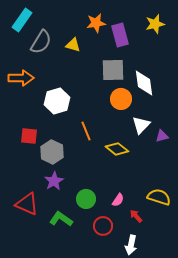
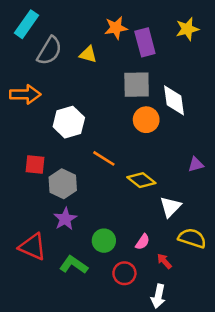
white triangle: (141, 125) -> (170, 207), moved
orange line: (86, 131) -> (104, 158), turned -36

